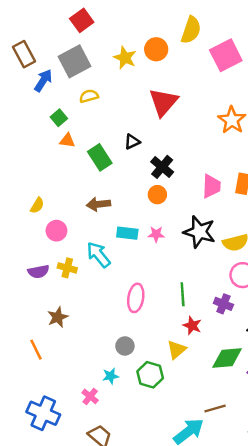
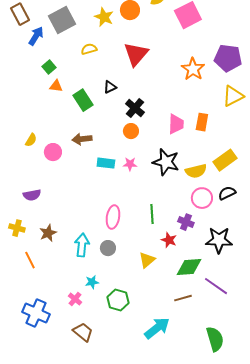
yellow semicircle: (89, 96) -> (89, 49), moved
pink circle: (56, 231) -> (53, 152), moved
cyan arrow: (99, 255) -> (82, 245), moved, turned 45
yellow cross: (67, 268) -> (17, 228), moved
red star: (192, 326) -> (169, 240), moved
gray circle: (125, 346) -> (108, 248), moved
green hexagon: (150, 375) -> (118, 300), moved
brown line: (215, 408) -> (183, 298), moved

